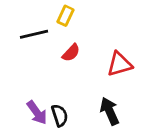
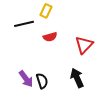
red semicircle: (71, 53) -> (50, 37), turned 32
red triangle: (120, 64) -> (84, 45), turned -30

